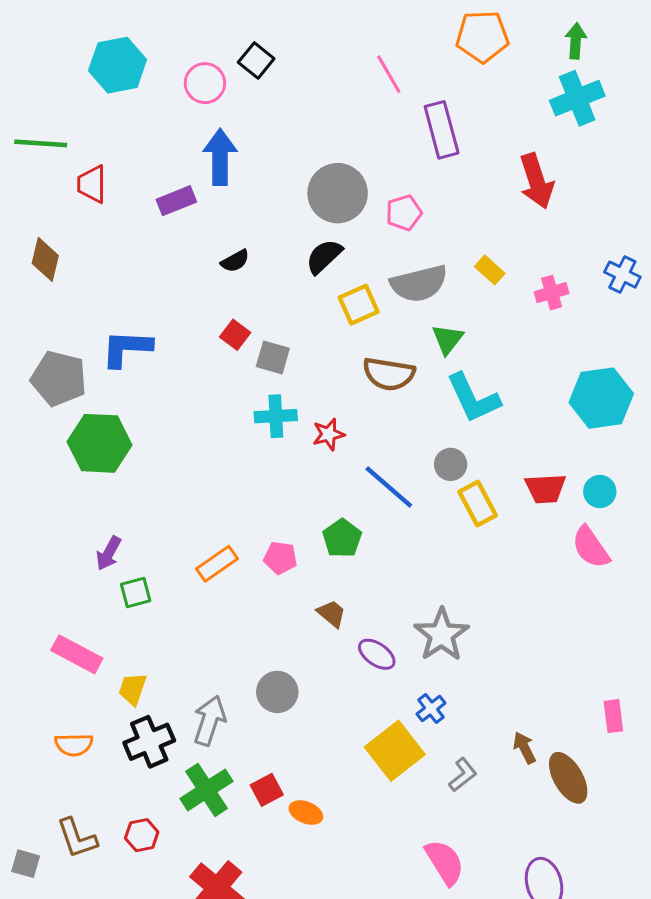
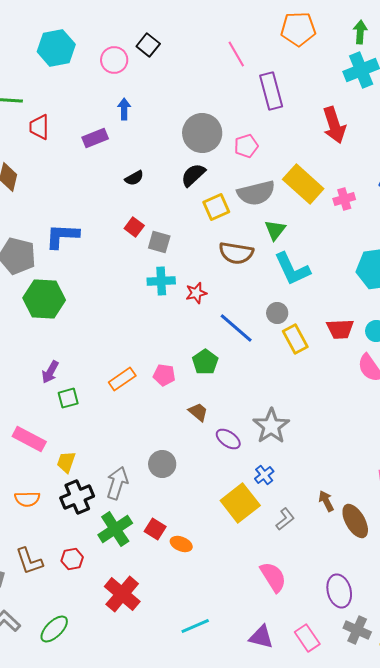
blue arrow: (220, 157) -> (124, 109), size x0.6
yellow rectangle: (490, 270) -> (303, 184), size x2.0
red square: (267, 790) -> (155, 529), turned -30

